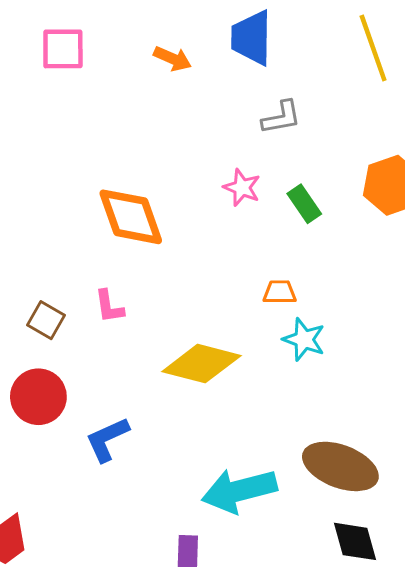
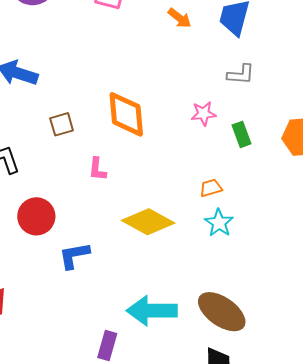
pink star: (242, 188) -> (203, 114), turned 30
orange trapezoid: (280, 292) -> (211, 188), turned -30
brown square: (46, 320) -> (62, 124), moved, turned 30

